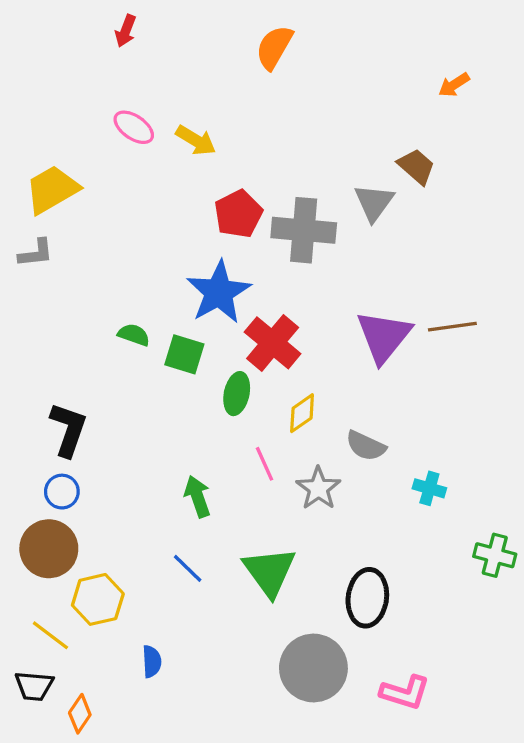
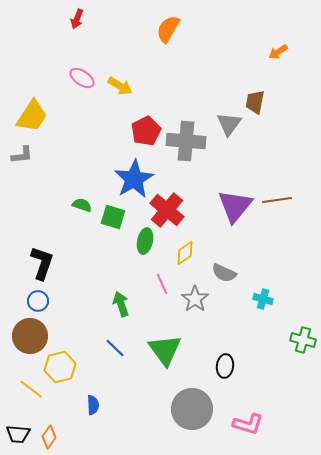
brown trapezoid: (416, 166) -> (255, 102), turned -120
yellow trapezoid: (52, 189) -> (32, 116), turned 153
black ellipse: (367, 598) -> (225, 366), size x0.7
black trapezoid: (34, 686) -> (18, 434), moved

